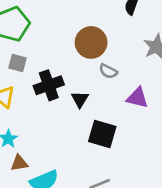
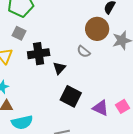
brown circle: (91, 42) -> (97, 29), moved
purple triangle: (137, 98) -> (100, 108), moved

